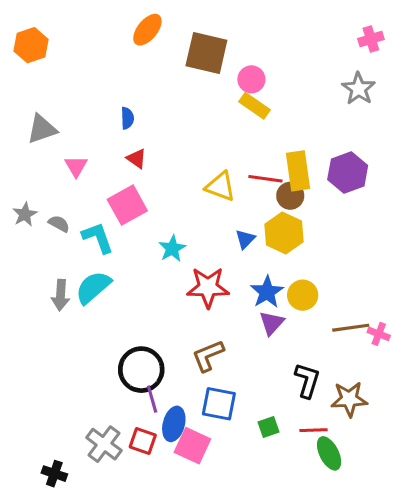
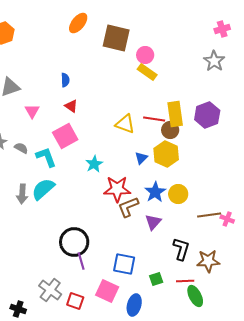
purple triangle: (272, 323) -> (153, 222), moved
brown L-shape: (208, 356) -> (128, 207), moved
blue ellipse: (174, 424) -> (134, 305), moved
red square: (143, 441) -> (75, 301), moved

